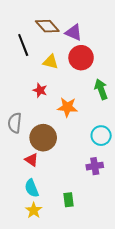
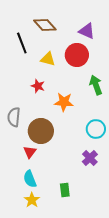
purple triangle: (74, 32) -> (87, 31), moved
red triangle: (32, 160) -> (30, 152), turned 32
purple cross: (95, 166) -> (90, 158), turned -35

